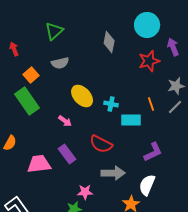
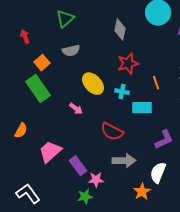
red star: (149, 61) -> (128, 64), moved
orange line: (151, 104) -> (156, 83), moved
purple rectangle: (67, 154) -> (78, 166), moved
pink trapezoid: (39, 164) -> (50, 152), turned -35

